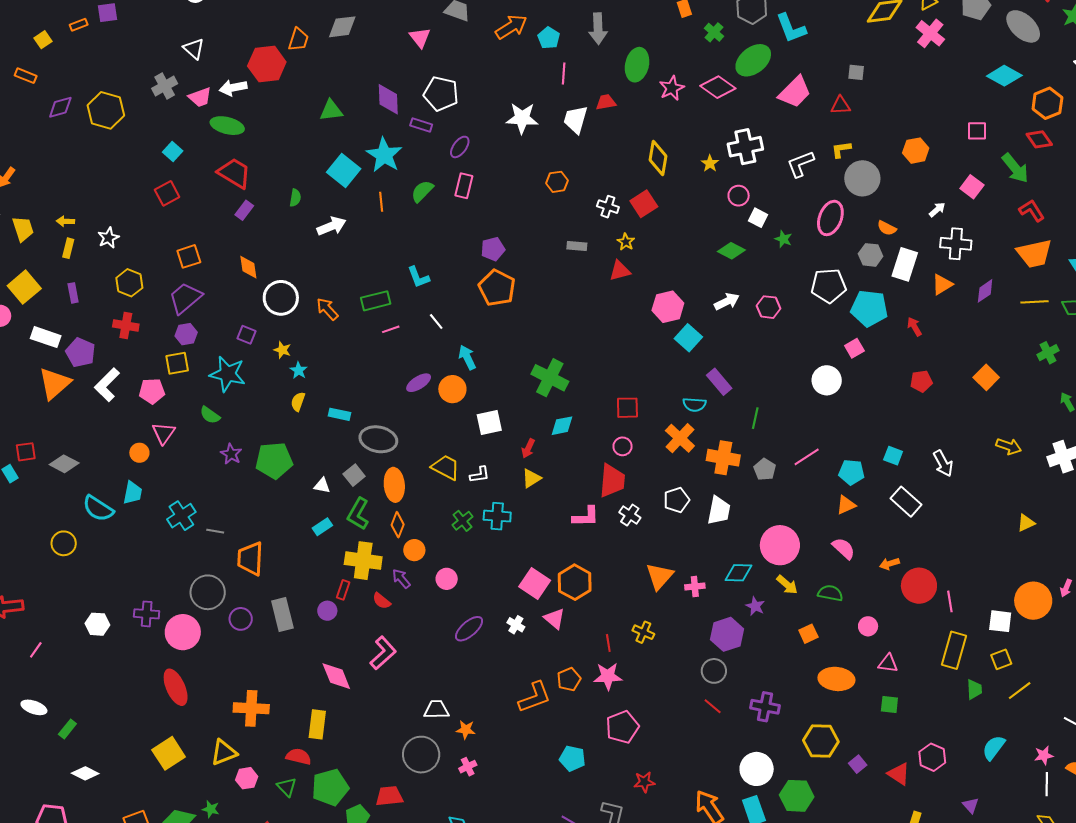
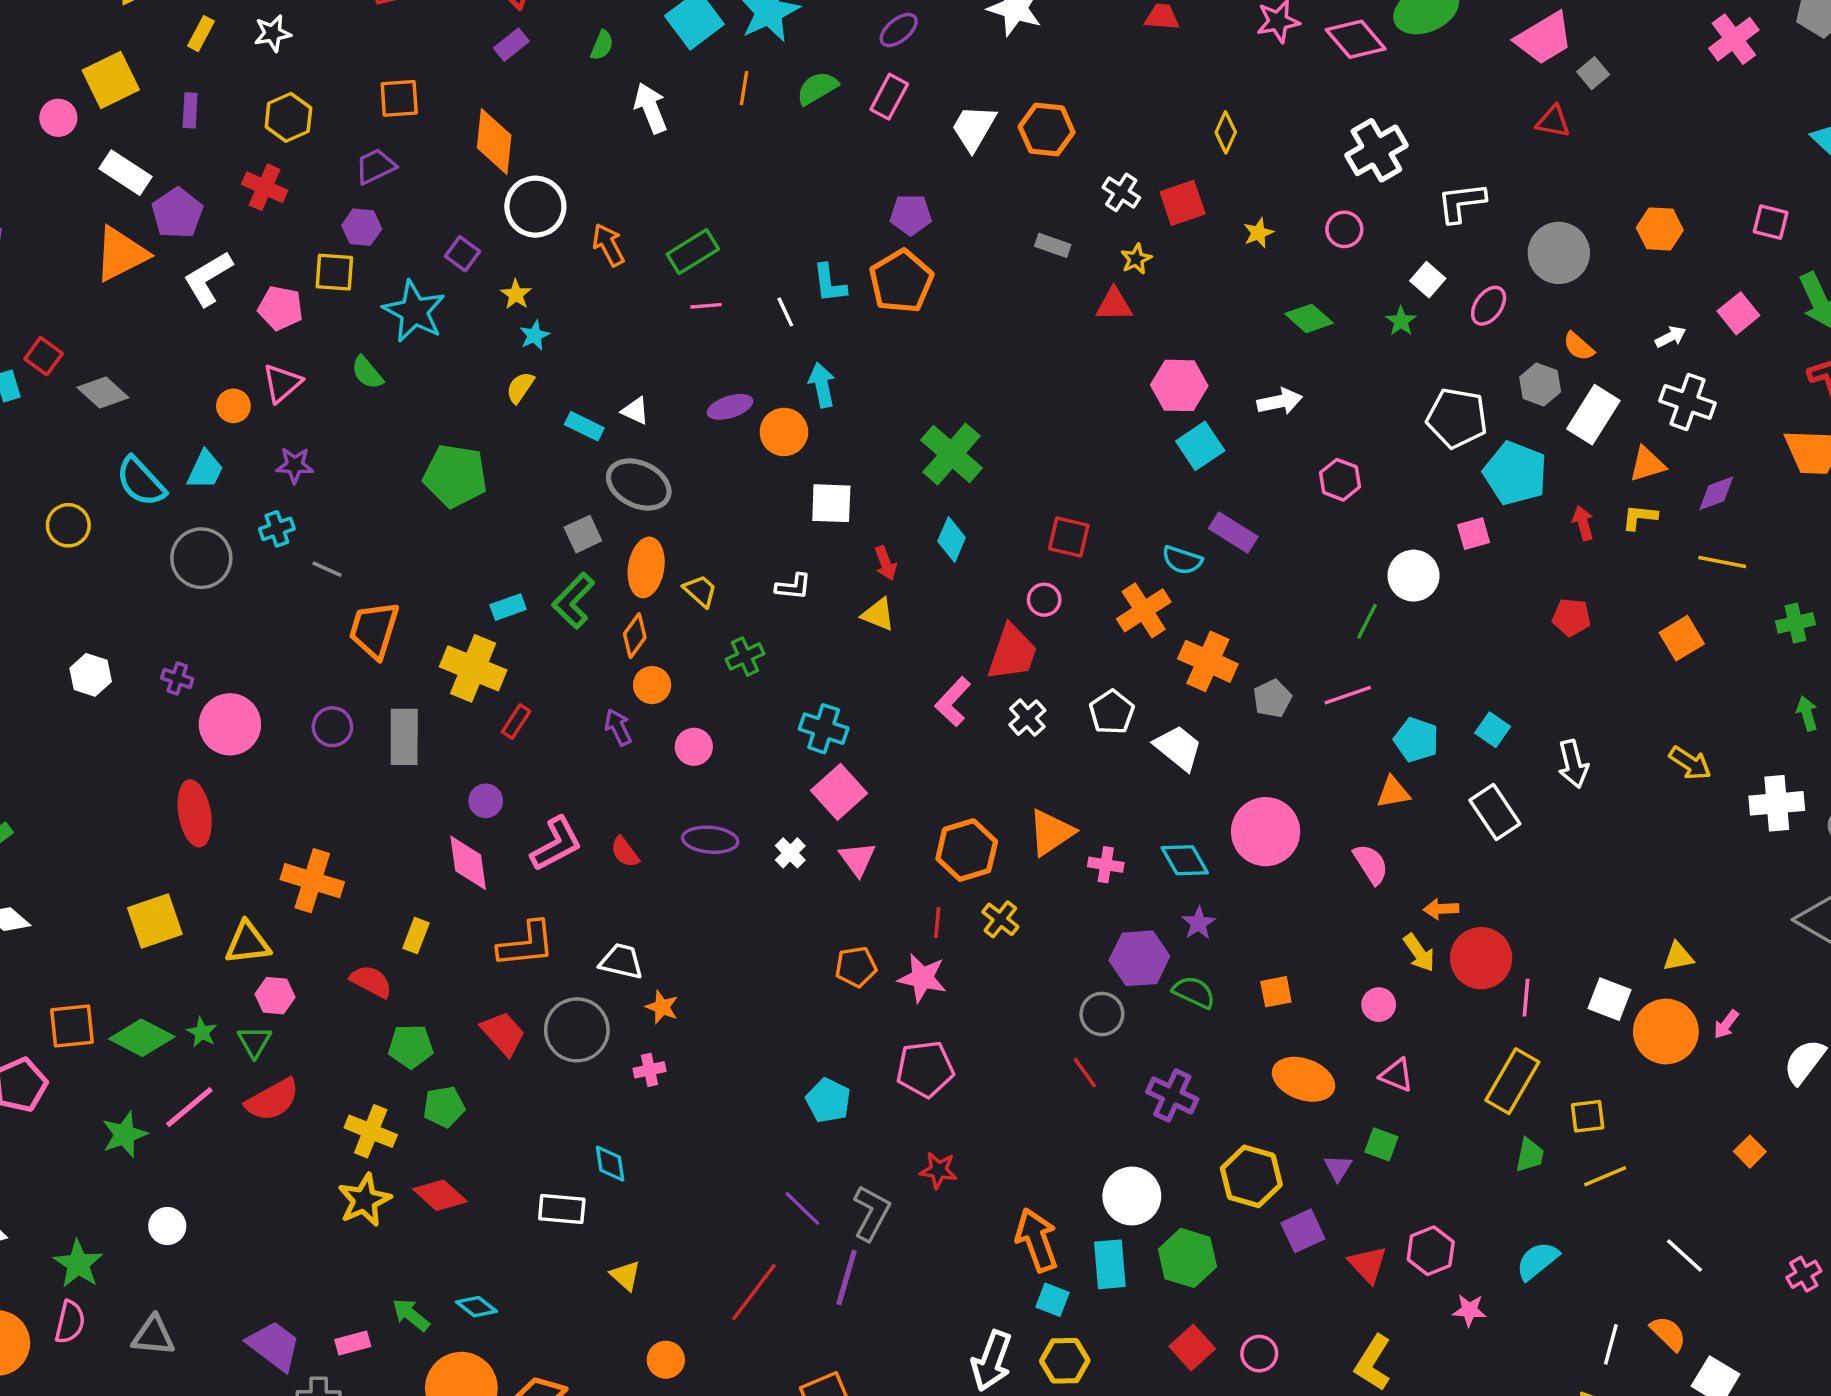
gray square: (856, 72) -> (1593, 73), turned 30
pink trapezoid: (795, 92) -> (1544, 38), moved
white trapezoid: (576, 120) -> (974, 128), moved
white cross: (745, 147) -> (1376, 150), turned -32
yellow L-shape: (841, 149) -> (1640, 517), moved
yellow diamond: (658, 158) -> (1226, 132), size x0.7
yellow star: (710, 163) -> (1258, 233), moved
orange hexagon: (557, 182) -> (1047, 129), size x1.4
white square: (758, 218) -> (1428, 280), moved
pink ellipse: (830, 218) -> (1489, 306), size x0.7
white arrow: (331, 226) -> (651, 108), turned -104
orange diamond: (248, 267) -> (494, 141), size x1.5
cyan L-shape: (418, 277) -> (829, 283), moved
purple trapezoid: (185, 298) -> (376, 166), size x0.7
green rectangle: (376, 301) -> (693, 252), turned -32
yellow line: (1034, 302) -> (1722, 562), moved
pink hexagon: (769, 307) -> (1340, 480), moved
purple rectangle: (719, 382) -> (1233, 532), turned -32
green line: (755, 418) -> (1367, 621), moved
cyan diamond: (562, 426) -> (952, 539), turned -70
red arrow: (528, 448) -> (886, 563), turned -60
red square: (26, 452) -> (44, 356), turned 30
purple star: (231, 454) -> (295, 465), moved, turned 30
yellow trapezoid: (446, 467) -> (700, 591), moved, size x0.7
yellow triangle: (531, 478) -> (878, 614), turned 40
white triangle: (322, 486) -> (635, 411), moved
white pentagon: (677, 500) -> (1112, 712), turned -30
white trapezoid: (719, 511) -> (1178, 748), turned -76
cyan cross: (181, 516) -> (277, 529), size x0.7
cyan cross: (497, 516) -> (824, 729), moved
pink L-shape: (586, 517) -> (953, 702), turned 120
yellow triangle: (1026, 523) -> (1678, 957), moved
yellow cross: (363, 561) -> (473, 668), moved
cyan diamond: (739, 573) -> (1185, 860), turned 44
orange hexagon: (575, 582) -> (967, 850), moved
yellow arrow: (787, 585) -> (1419, 953), moved
gray circle: (208, 592) -> (201, 558), moved
green semicircle: (830, 593) -> (1194, 992), moved
red semicircle: (382, 601) -> (625, 852), moved
purple circle: (327, 611) -> (486, 801), moved
purple cross: (147, 614) -> (177, 678), size x0.7
white square: (1000, 621) -> (1609, 999), moved
purple ellipse: (469, 629) -> (710, 840), turned 32
orange L-shape: (535, 697) -> (526, 944), moved
yellow rectangle: (317, 724) -> (416, 936), size x0.7
pink star: (1044, 755) -> (1469, 1310), moved
purple square: (858, 764) -> (1303, 1231), size x1.4
green triangle: (287, 787) -> (255, 1042), moved
green pentagon: (330, 787) -> (411, 1046), size x0.7
red trapezoid: (389, 796) -> (503, 1033), moved, turned 40
purple triangle: (971, 805) -> (1338, 1168), moved

